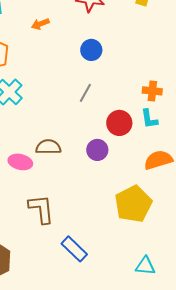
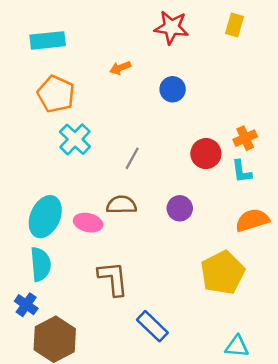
orange arrow: (40, 24) -> (120, 68), moved
orange cross: (152, 91) -> (245, 138), turned -30
gray line: (85, 93) -> (132, 158), moved
red circle: (119, 123) -> (206, 154), moved

